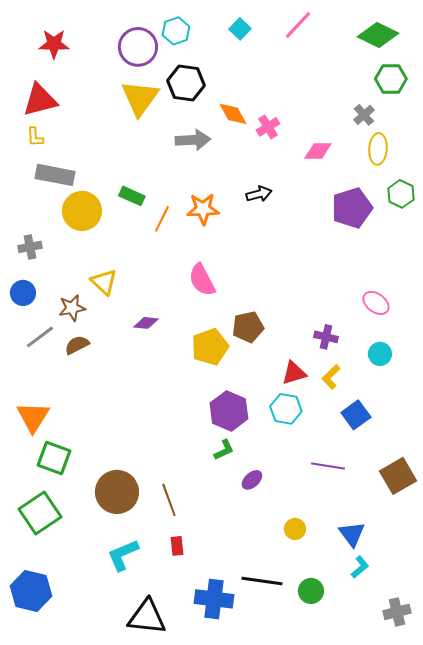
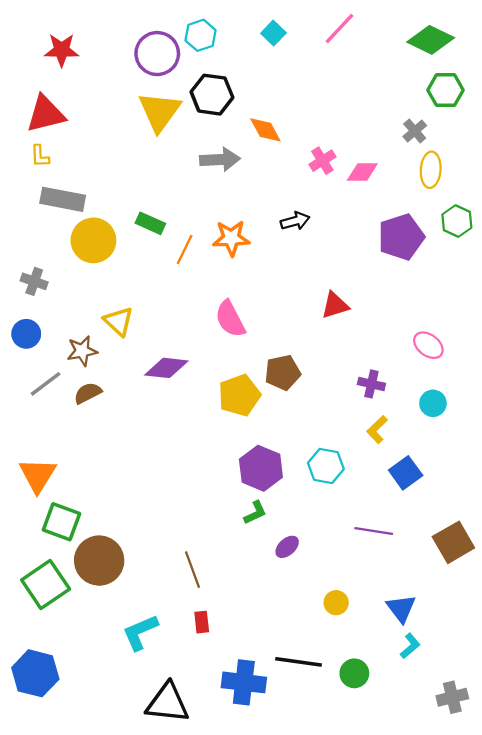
pink cross: (268, 127) -> (322, 161), moved
gray cross: (30, 247) -> (34, 281), turned 30
purple diamond: (146, 323) -> (166, 368), size x1.5
red triangle: (294, 373) -> (335, 305), moved
brown circle: (117, 492) -> (99, 561), moved

